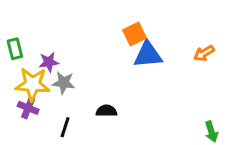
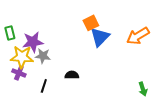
orange arrow: (204, 53) -> (138, 36), size x1.6
blue triangle: (148, 55) -> (100, 37), turned -40
purple star: (49, 62) -> (33, 42), size x1.5

